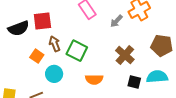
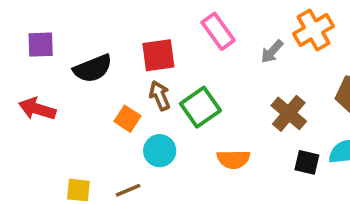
red square: (42, 21) -> (158, 55), moved
green square: (77, 51) -> (200, 107), turned 30

